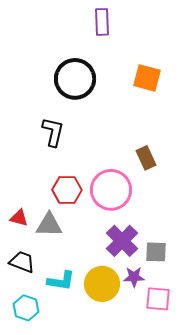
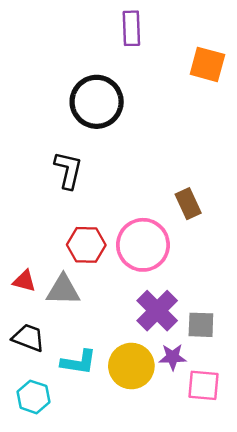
orange square: (147, 78) -> (207, 64), moved

